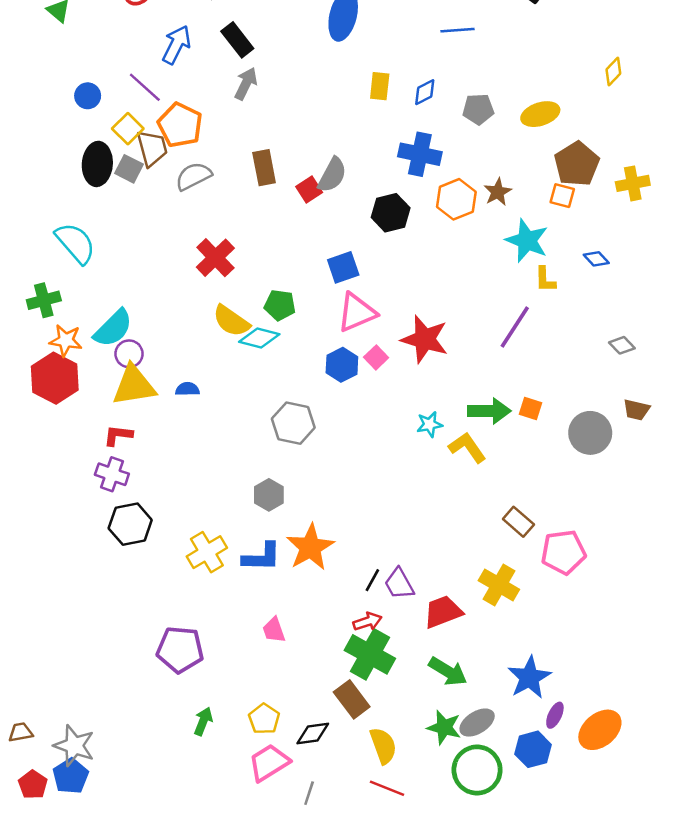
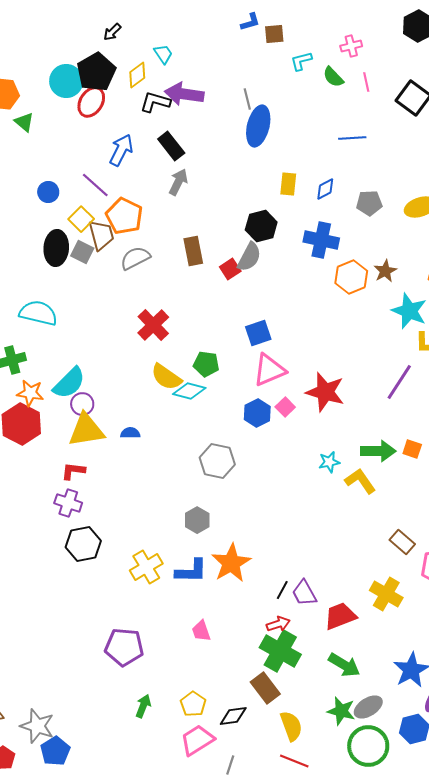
black hexagon: (391, 213) -> (261, 226), moved
cyan semicircle: (75, 243) -> (38, 313), turned -36
blue pentagon: (71, 776) -> (55, 751), moved

